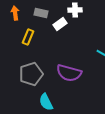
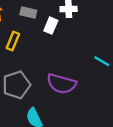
white rectangle: (60, 24) -> (51, 26), turned -32

